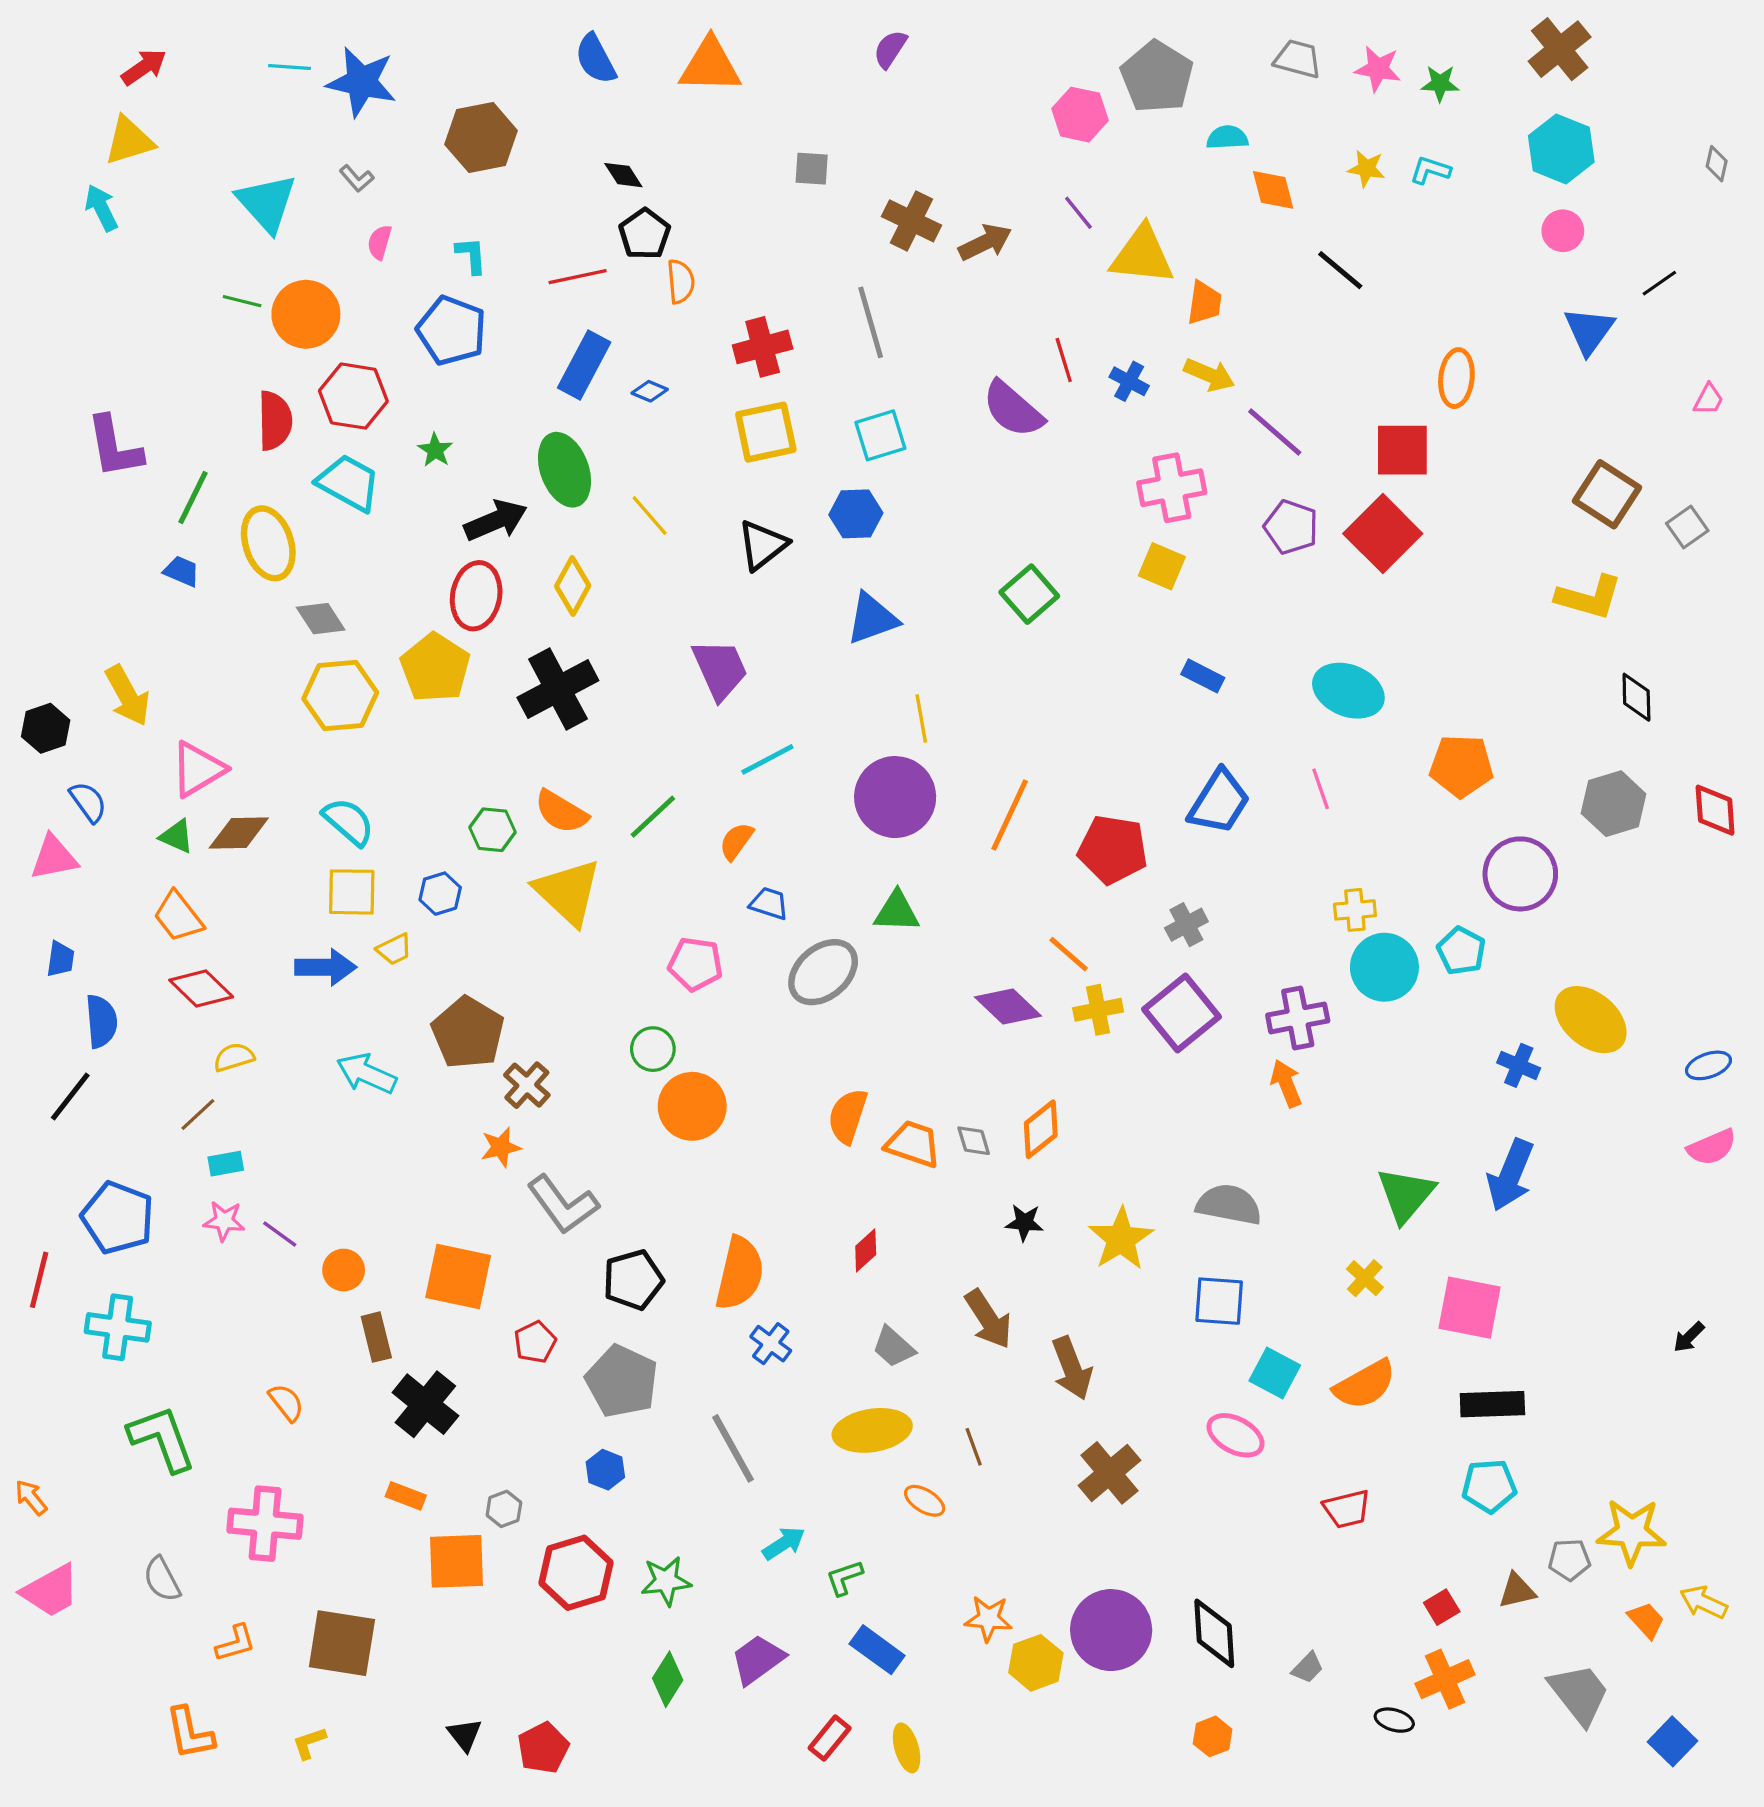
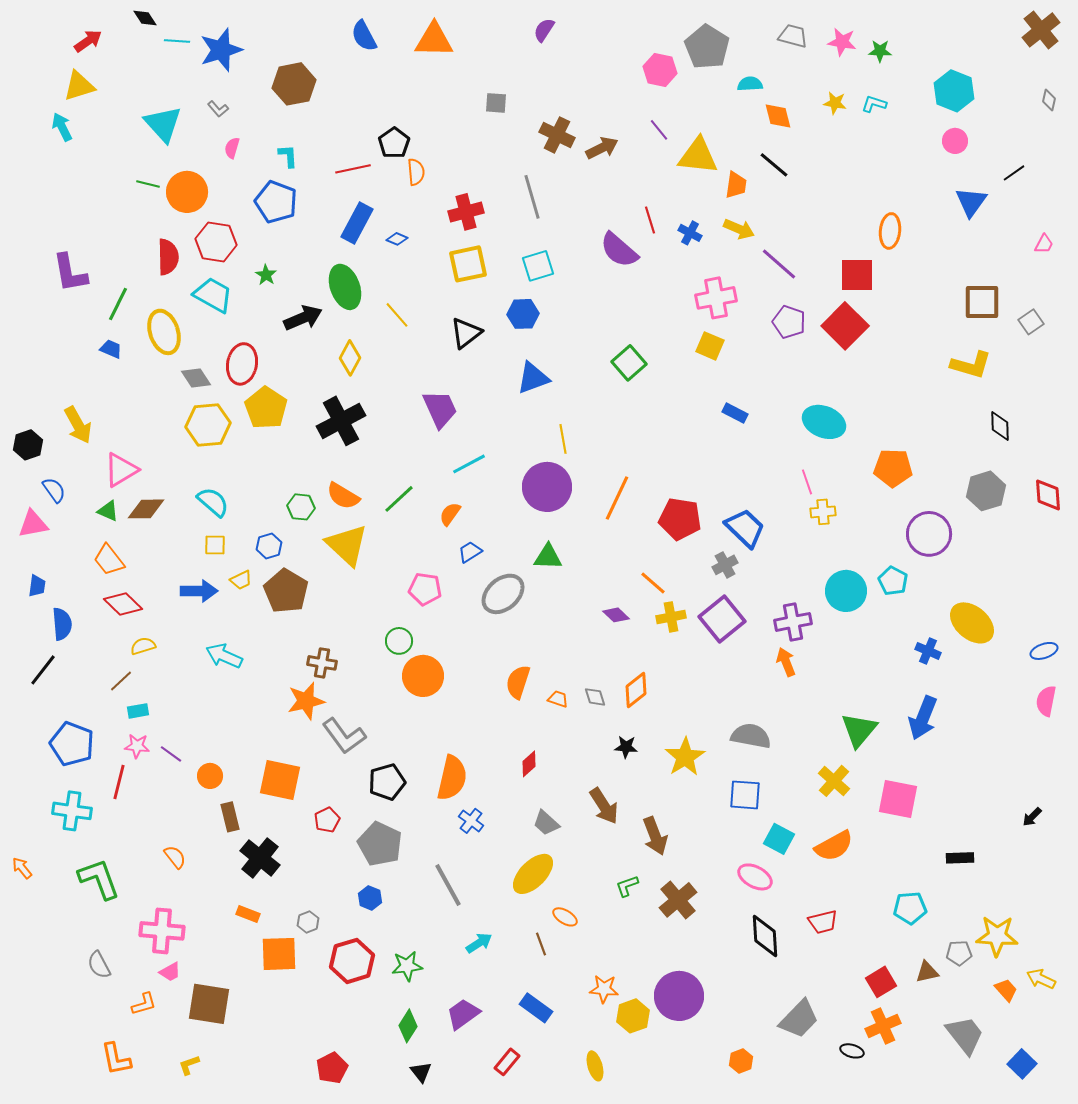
brown cross: (1560, 49) -> (1041, 30), moved
blue star: (362, 82) -> (221, 50), turned -30
black diamond: (623, 175) -> (145, 18), moved
black line: (1340, 270) -> (774, 165), moved
brown square: (1607, 494) -> (982, 302), turned -33
red ellipse: (476, 596) -> (242, 364), moved
blue trapezoid: (1219, 802) -> (745, 528), moved, turned -78
yellow square: (352, 892) -> (215, 545), size x0.7
blue trapezoid: (769, 903) -> (470, 552), turned -50
yellow cross: (1355, 910) -> (823, 512), moved
purple diamond: (1008, 1007) -> (616, 615), size x0.7
brown pentagon: (468, 1033) -> (286, 591), moved
brown cross: (527, 1085) -> (322, 663), turned -32
orange trapezoid: (913, 1144) -> (558, 699), size x0.6
orange star: (501, 1147) -> (306, 701), size x1.5
pink semicircle: (1712, 1147) -> (1046, 701), turned 124
yellow cross: (1365, 1278) -> (834, 781), size x1.4
red line: (39, 1280) -> (119, 782), moved
black rectangle: (1492, 1404) -> (960, 858), moved, size x0.7
yellow ellipse: (872, 1430) -> (533, 874), turned -36
brown line: (974, 1447) -> (541, 944), moved
orange arrow: (31, 1497) -> (22, 868), moved
green L-shape: (844, 1578) -> (627, 886), moved
pink trapezoid: (51, 1591) -> (170, 972), moved, size x0.6
red square: (1442, 1607) -> (881, 982), size x1.4
black diamond: (1214, 1633) -> (765, 936), moved
gray trapezoid: (1308, 1668) -> (799, 1019), size x2.0
black triangle: (465, 1735) -> (421, 1072), moved
yellow ellipse: (907, 1748) -> (595, 1066), moved

